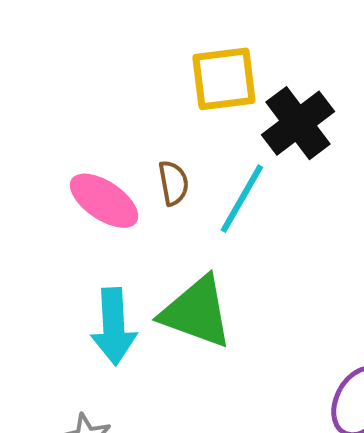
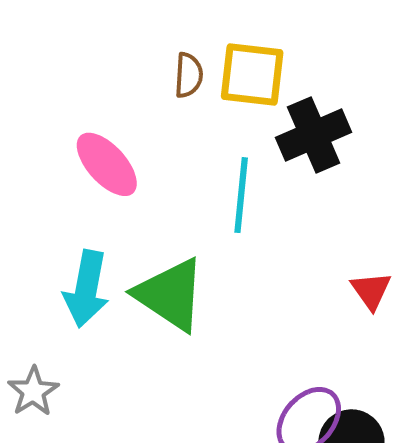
brown semicircle: (173, 183) -> (189, 75), moved
cyan line: (242, 199) -> (241, 195), turned -38

